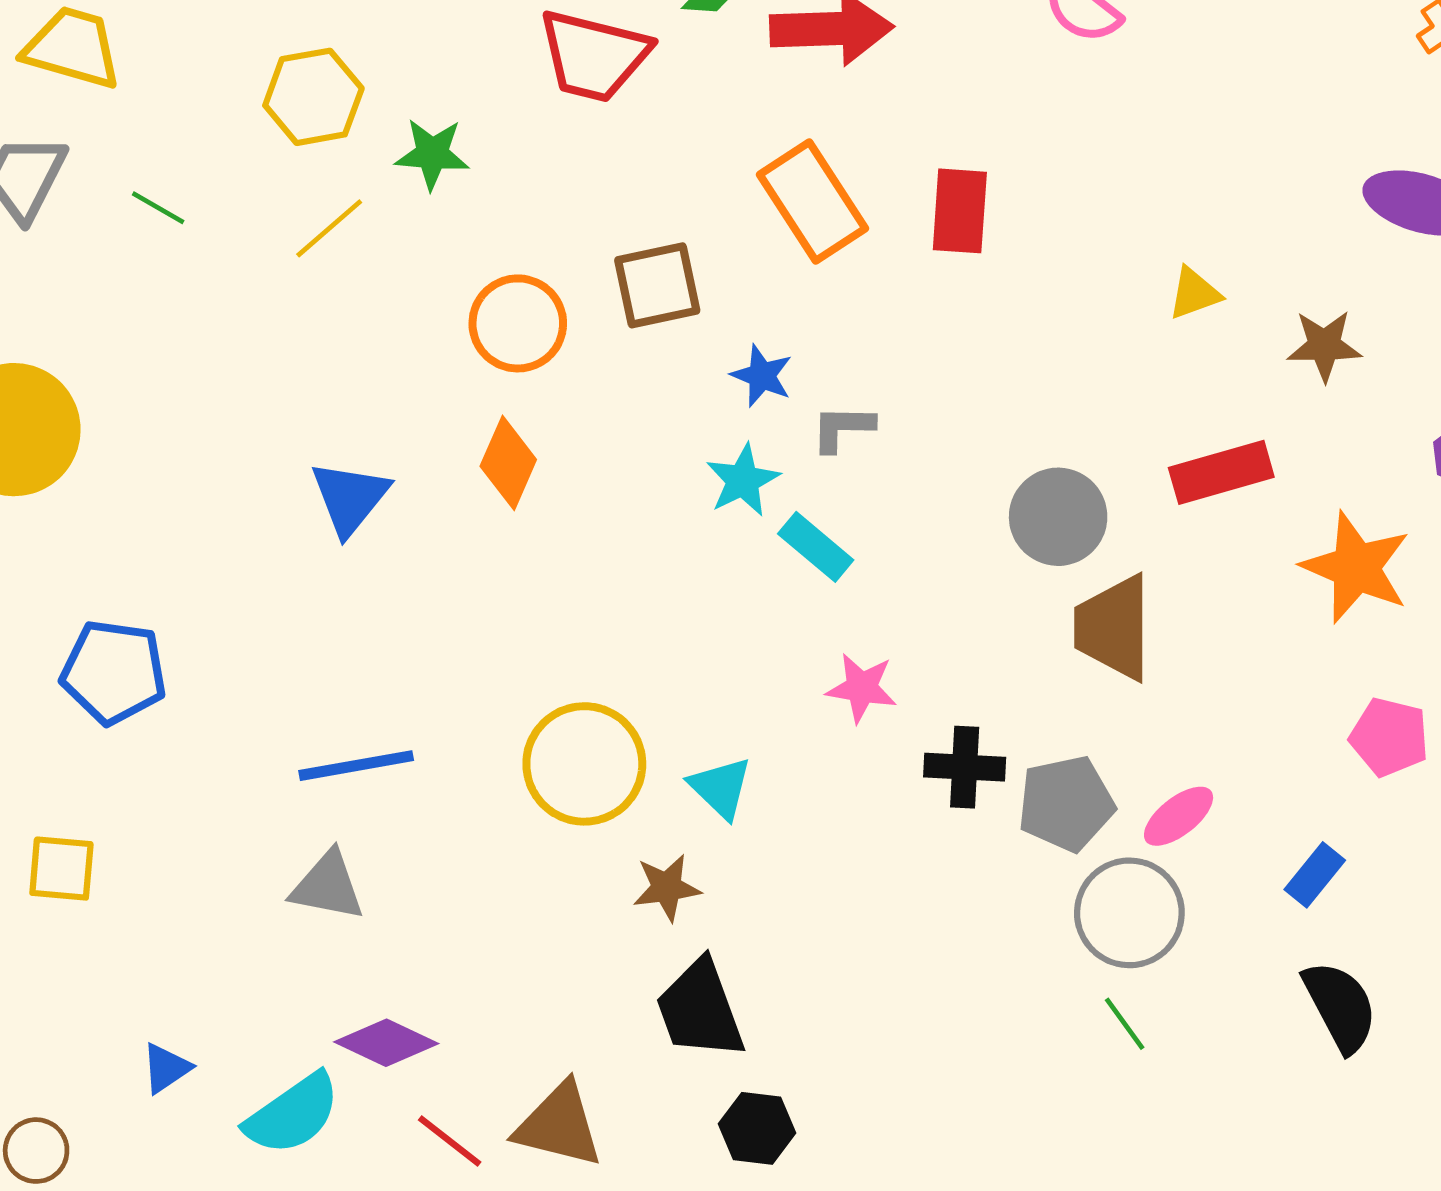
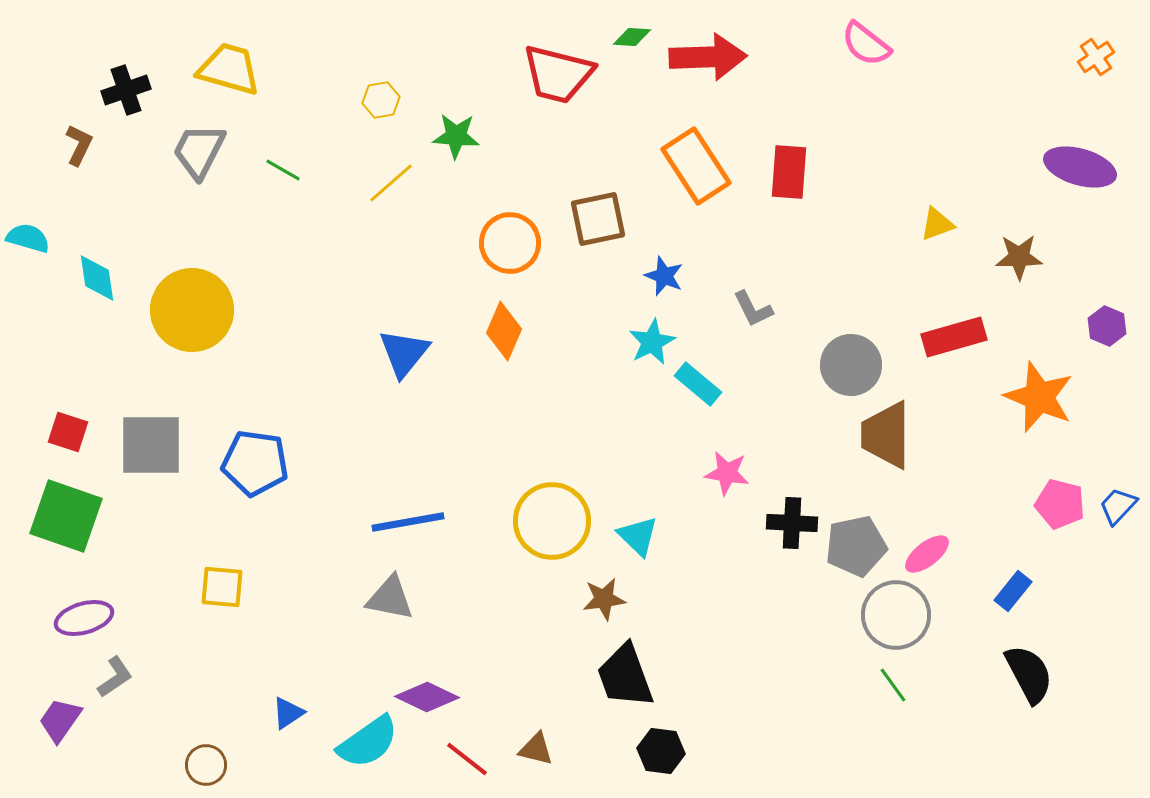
yellow hexagon: (313, 97) -> (381, 100), size x0.6
gray L-shape: (843, 428) -> (753, 309), moved, turned -117
brown triangle: (559, 1125) -> (536, 749), size x0.6

